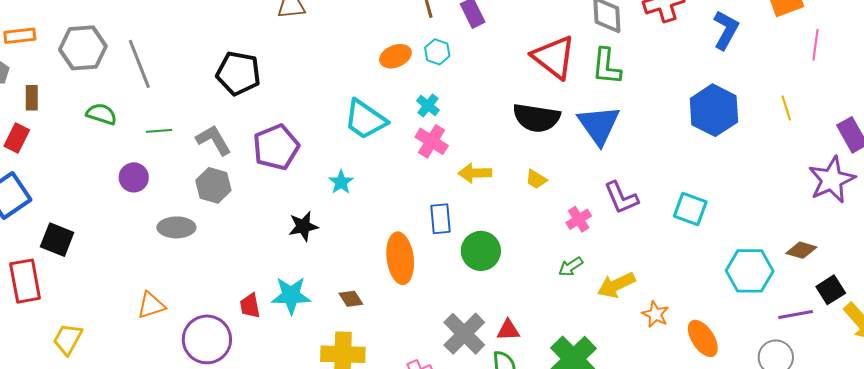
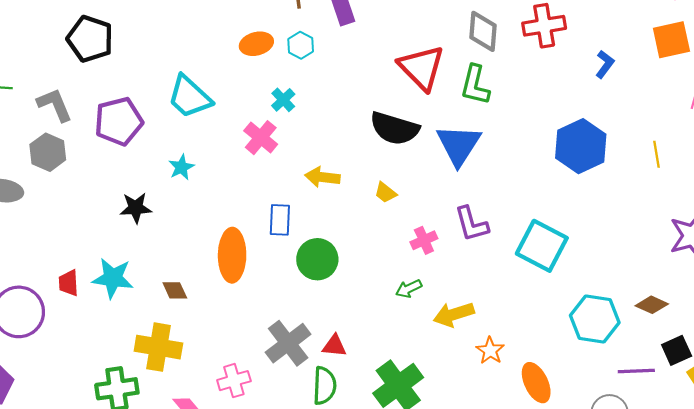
blue L-shape: (726, 30) -> (605, 64), size x0.7
cyan trapezoid: (365, 120) -> (190, 97), moved
pink cross: (432, 141) -> (261, 138), moved
cyan square: (690, 209) -> (542, 246), size x1.4

